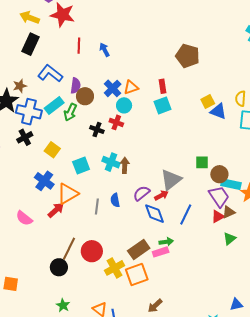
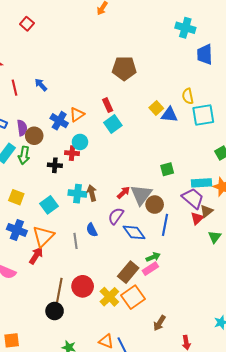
cyan circle: (124, 105) -> (80, 142), moved
brown circle: (219, 174) -> (155, 205), moved
red arrow: (161, 195) -> (124, 193), moved

